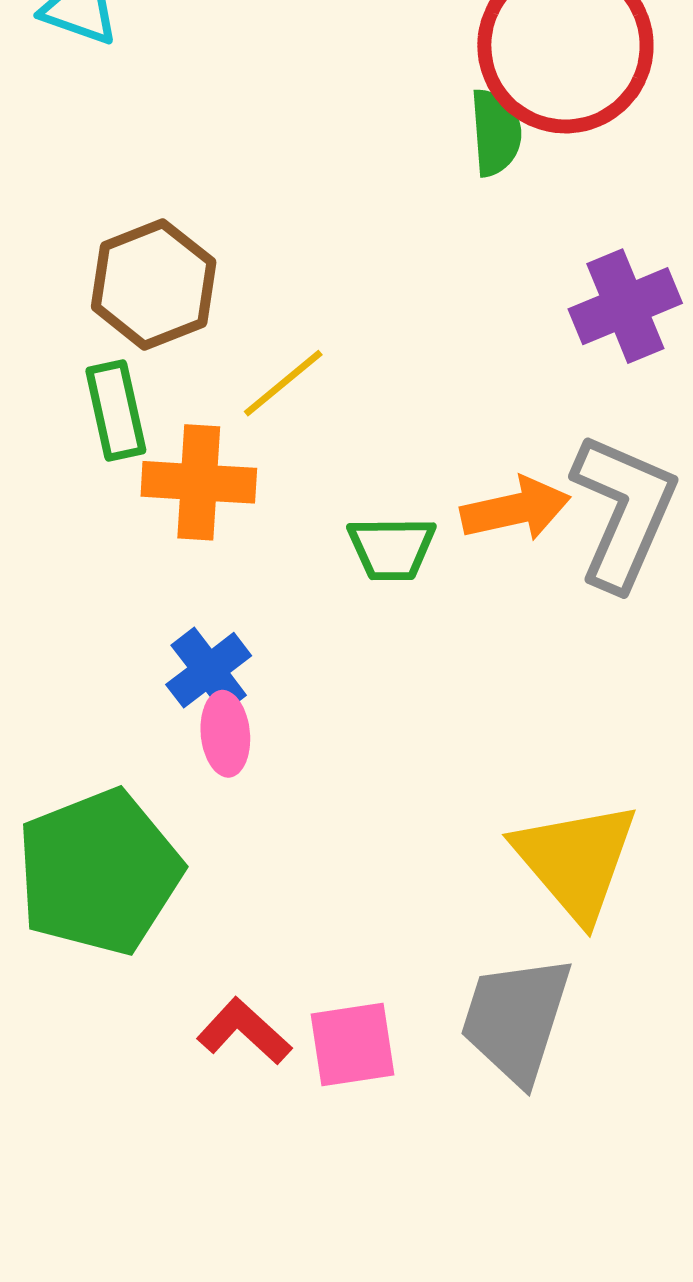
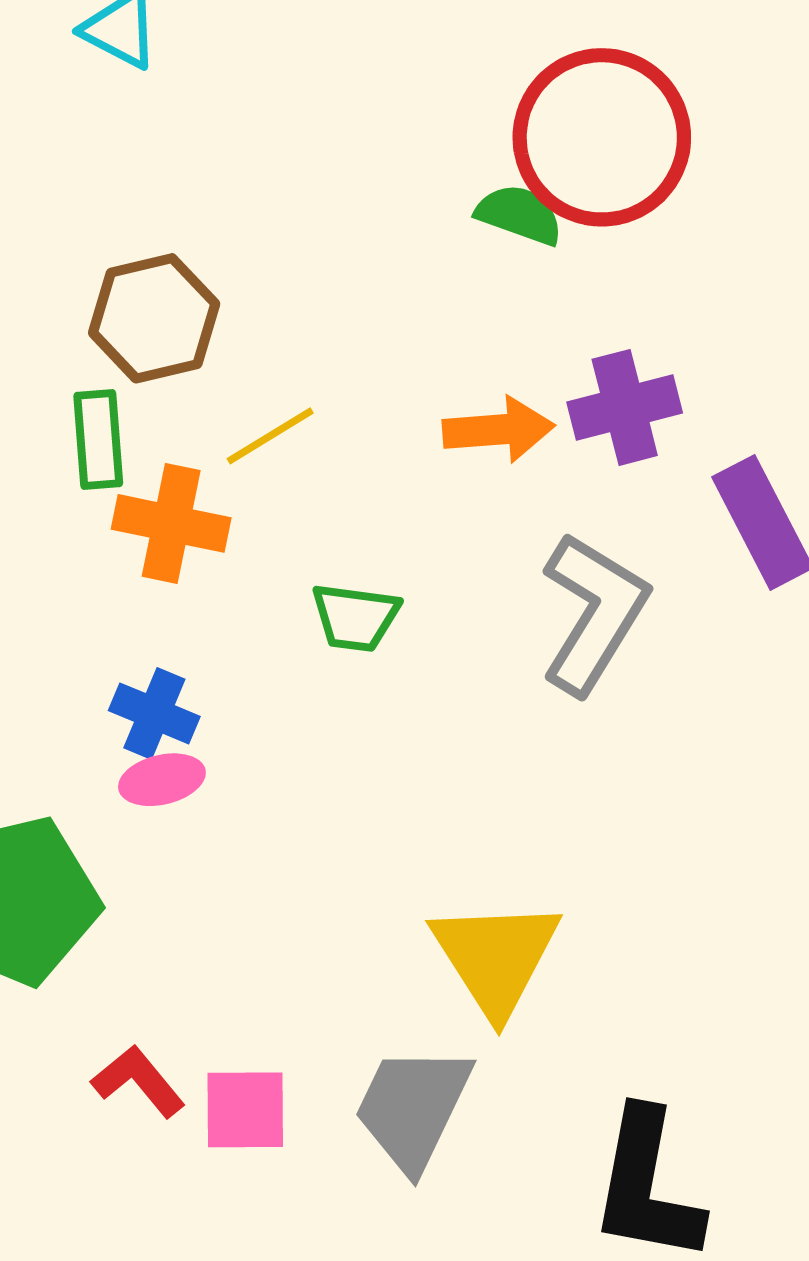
green semicircle: (496, 132) -> (519, 215), turned -74
orange arrow: (516, 509) -> (499, 430), moved
blue cross: (209, 670) -> (154, 713), turned -38
pink ellipse: (225, 734) -> (162, 780), turned 74

